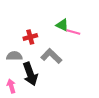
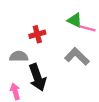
gray L-shape: (51, 56) -> (77, 56), moved

